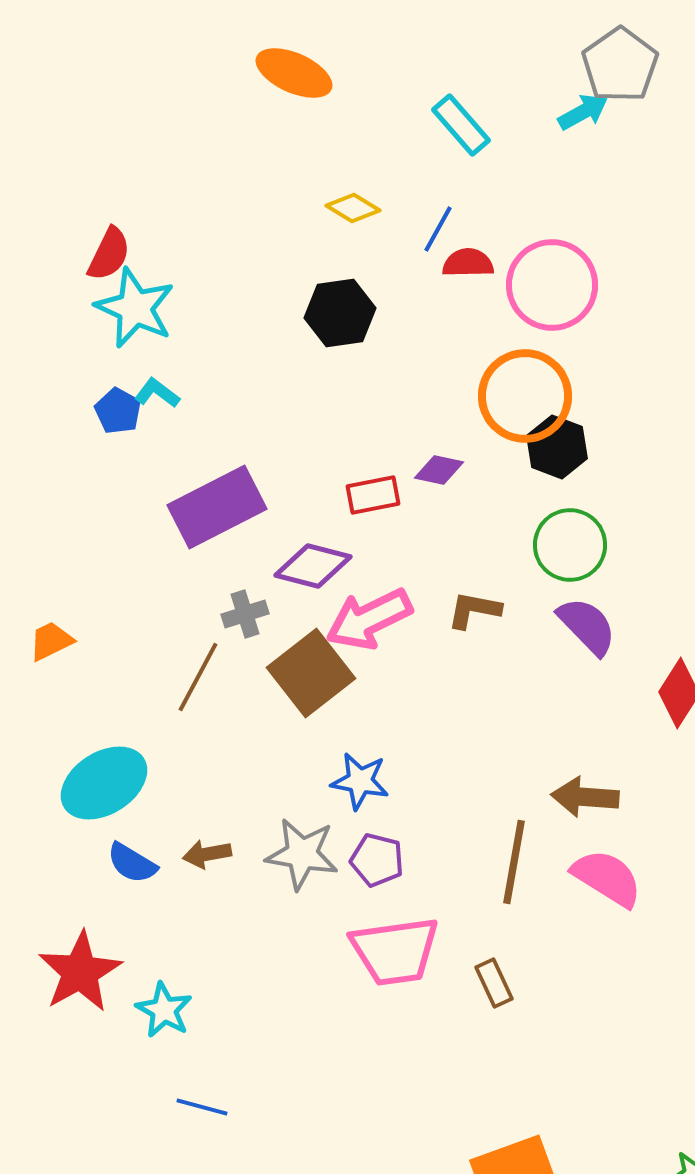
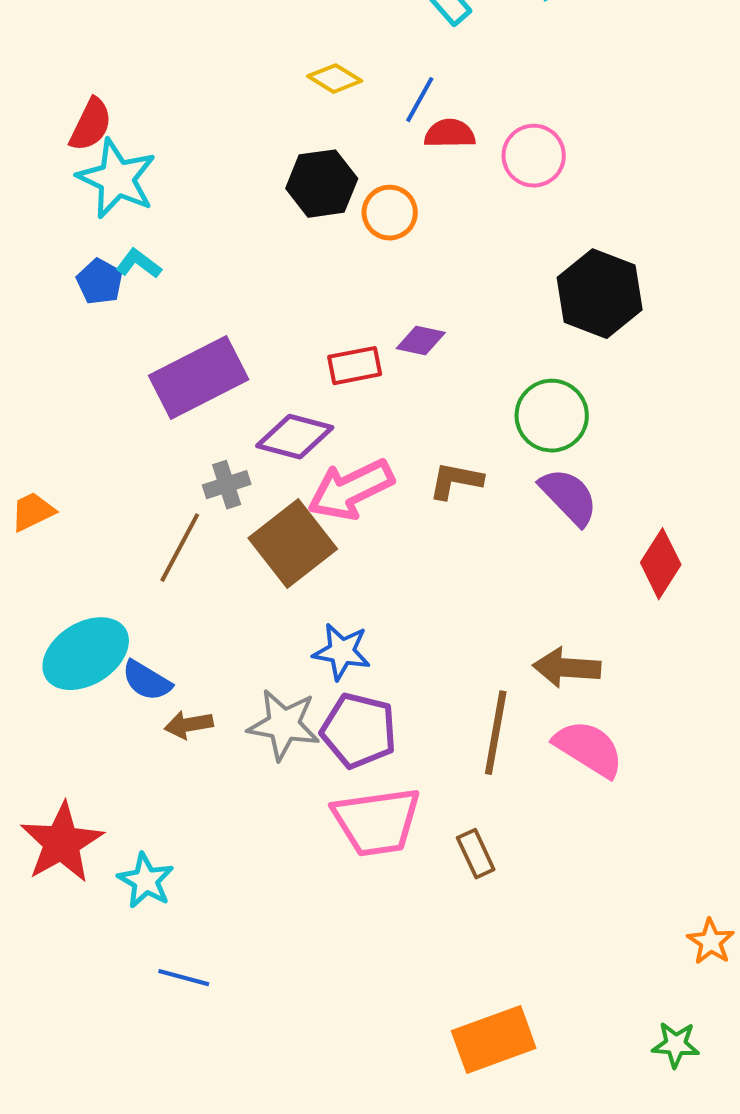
pink circle: (552, 285) -> (534, 156), size x0.7
orange circle: (525, 396) -> (390, 213), moved, size x0.6
black hexagon: (557, 447) -> (600, 294), moved, size x1.4
purple pentagon: (377, 860) -> (359, 731), size x1.4
blue semicircle: (132, 863) -> (147, 681), moved

